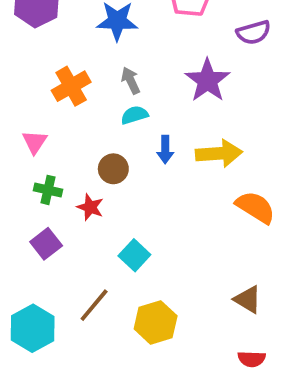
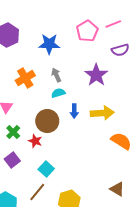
brown circle: (113, 169) -> (47, 121), size x1.5
green cross: (48, 190) -> (13, 132), turned 32
cyan square: (134, 255) -> (46, 169), moved

